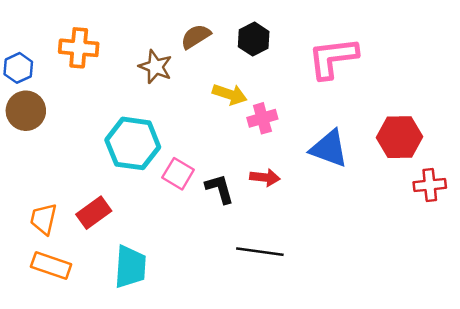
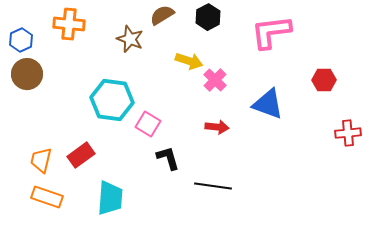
pink cross: (262, 118) -> (215, 80), turned -30
red hexagon: (400, 137) -> (324, 80), moved, size x0.7
black L-shape: (220, 189) -> (168, 158), moved

